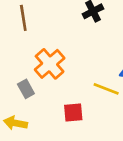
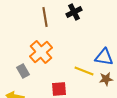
brown line: (23, 18) -> (45, 17), moved

